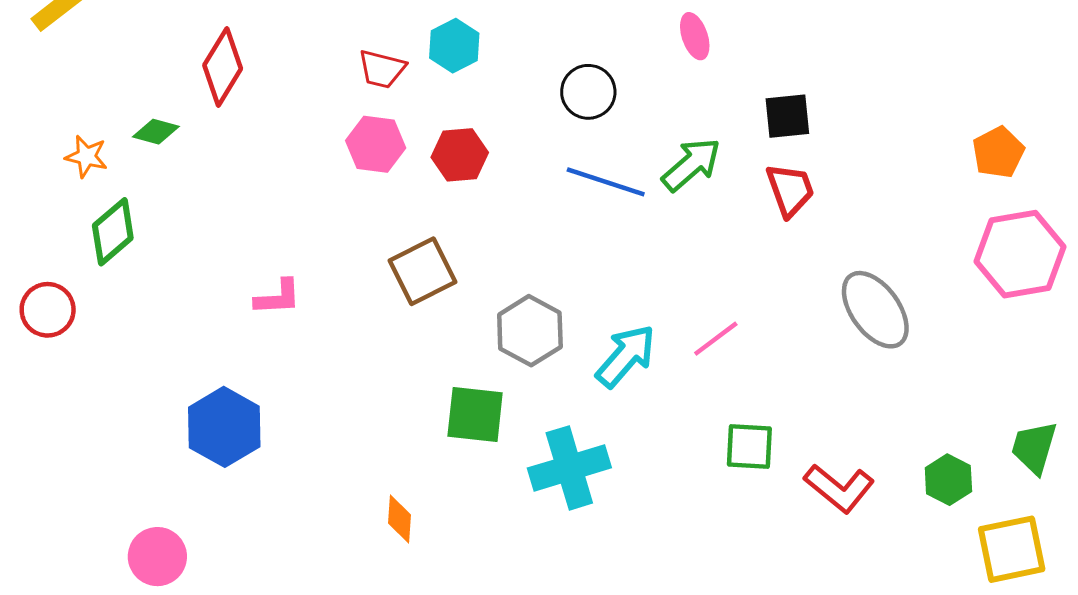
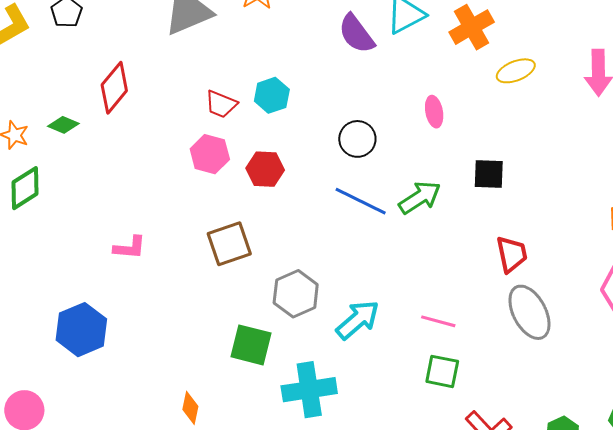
red trapezoid: (790, 190) -> (512, 254), moved
pink line: (716, 339) -> (438, 321), moved, turned 44
green square: (749, 446) -> (442, 371), moved

